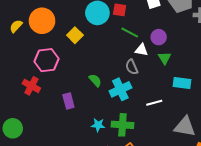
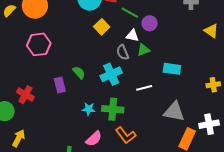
green line: (130, 32) -> (130, 13), moved
yellow square: (75, 35) -> (102, 27), moved
green triangle: (165, 58) -> (143, 50), moved, turned 40
green semicircle: (95, 80) -> (79, 73), moved
red cross: (31, 86) -> (25, 95), moved

